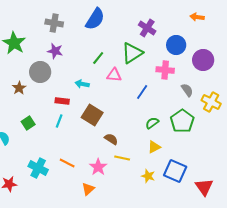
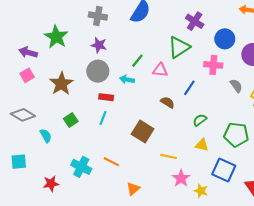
green line: (98, 58) -> (137, 61), moved
gray circle: (40, 72) -> (98, 71), moved
brown star: (19, 88) -> (61, 84), size x1.6
brown square: (92, 115) -> (143, 131), moved
green pentagon: (182, 121) -> (236, 135), moved, turned -30
brown semicircle: (111, 139) -> (168, 102), moved
yellow triangle: (154, 147) -> (202, 145), turned 40
pink star: (98, 167) -> (181, 178), moved
yellow star: (148, 176) -> (201, 191), moved

